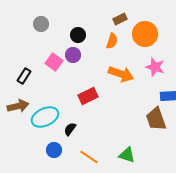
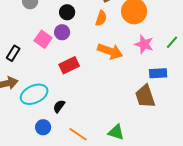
red rectangle: (88, 96) -> (69, 65), moved

